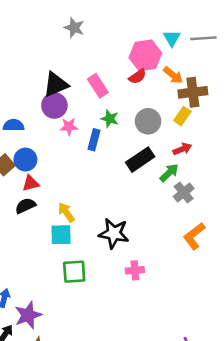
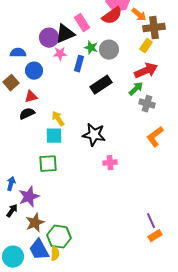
red semicircle: (137, 76) -> (112, 16), size x1.5
black triangle: (56, 84) -> (65, 34), moved
gray circle: (148, 121) -> (109, 50), moved
red arrow: (182, 149) -> (146, 71), size x1.6
blue circle: (25, 160) -> (34, 71), moved
black rectangle: (140, 160) -> (101, 85), moved
gray cross: (184, 193) -> (147, 104), turned -35
green square: (74, 272) -> (48, 164), moved

